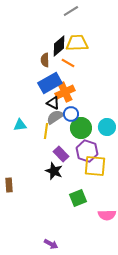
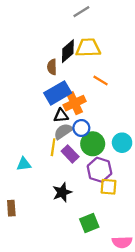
orange line: (68, 63) -> (101, 81), moved
black triangle: (53, 103) -> (61, 116), turned -32
cyan triangle: (20, 125) -> (24, 164), moved
purple rectangle: (61, 154) -> (70, 154), moved
yellow square: (95, 166) -> (108, 187), size x0.7
black star: (54, 171) -> (62, 192), turned 30

